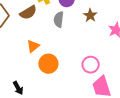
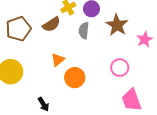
brown star: (90, 15) -> (117, 25), size x1.5
pink circle: (91, 65) -> (120, 68), moved

